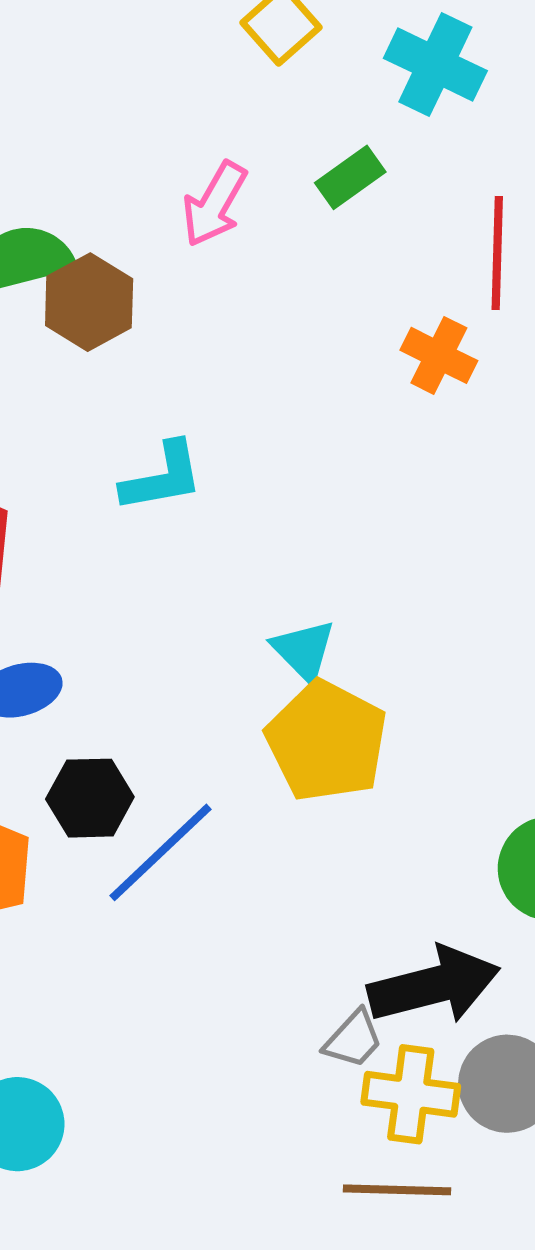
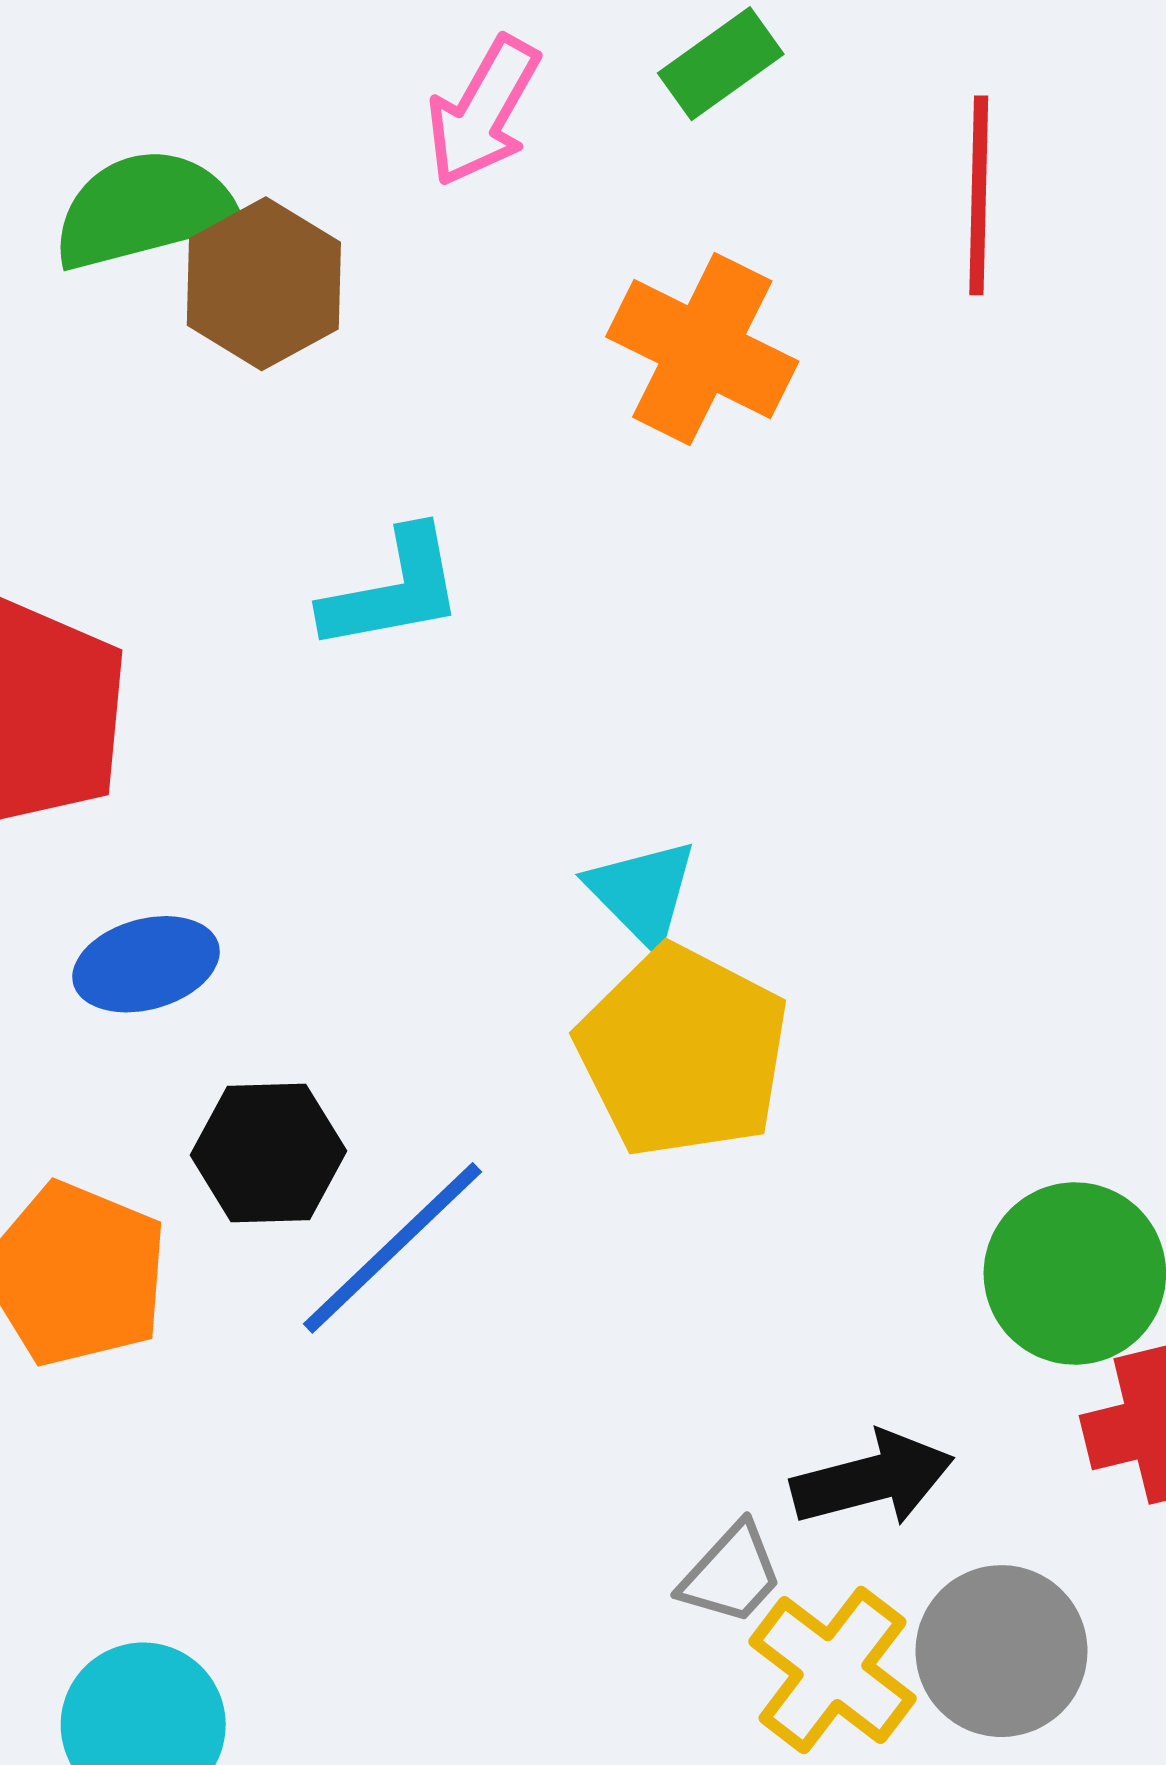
orange cross: (439, 355) -> (702, 349), moved, size x1.4
black arrow: (434, 985) -> (872, 1479), size x0.7
yellow cross: (411, 1094) -> (833, 1670), turned 30

